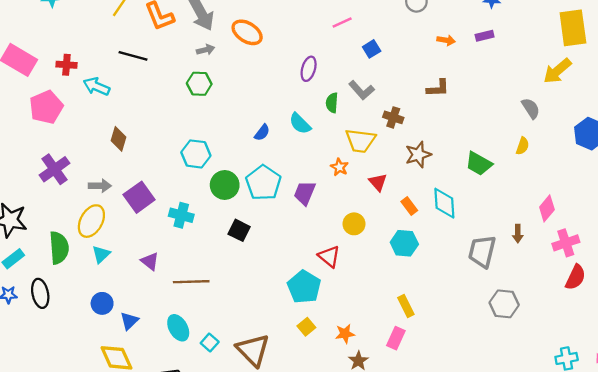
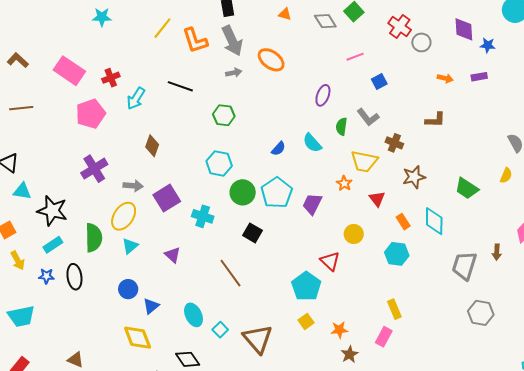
black line: (133, 56) -> (180, 86), moved
red cross: (66, 65) -> (111, 78), turned -30
green hexagon: (199, 84) -> (224, 115), moved
cyan arrow: (96, 86) -> (136, 98), turned -85
brown line: (191, 282) -> (230, 273), moved, turned 52

